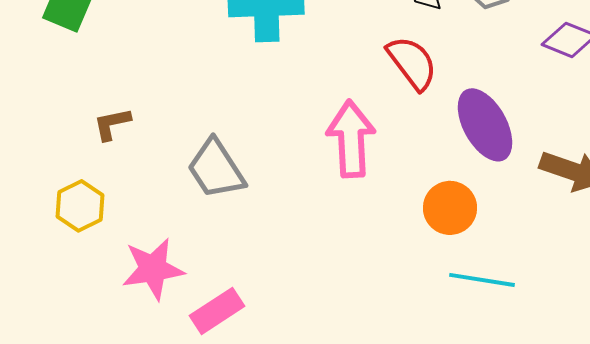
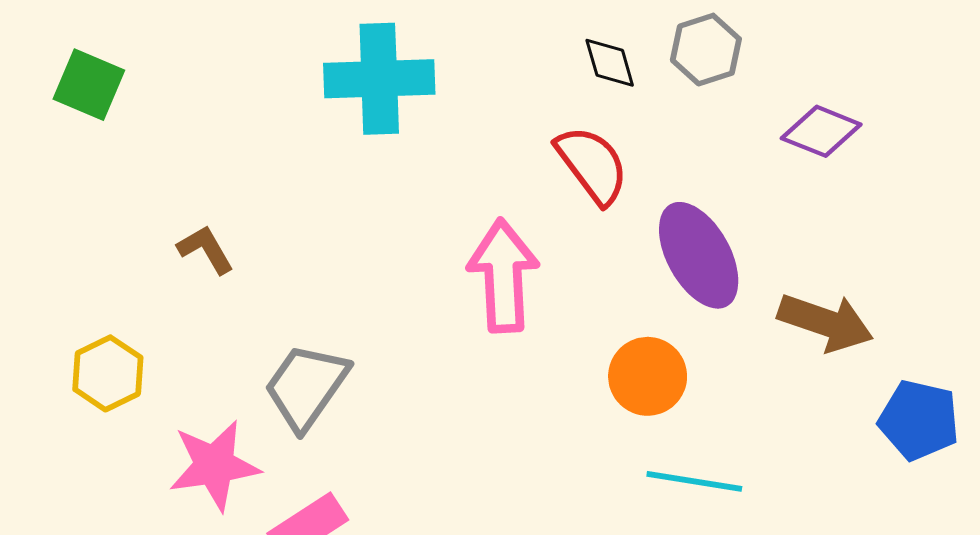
brown L-shape: (112, 124) -> (206, 249), moved, turned 72
gray trapezoid: (216, 169) -> (306, 387), moved, turned 68

